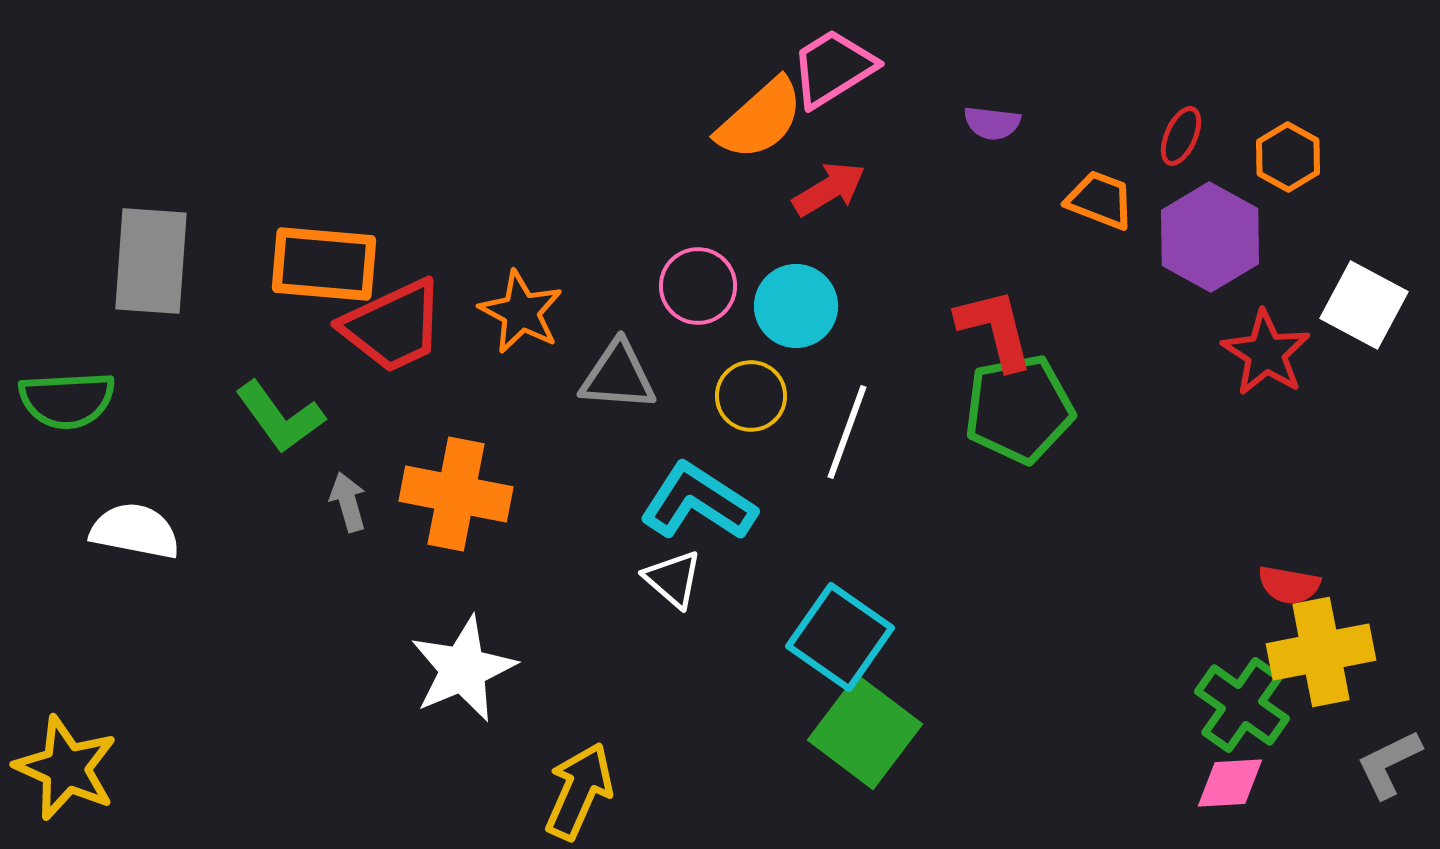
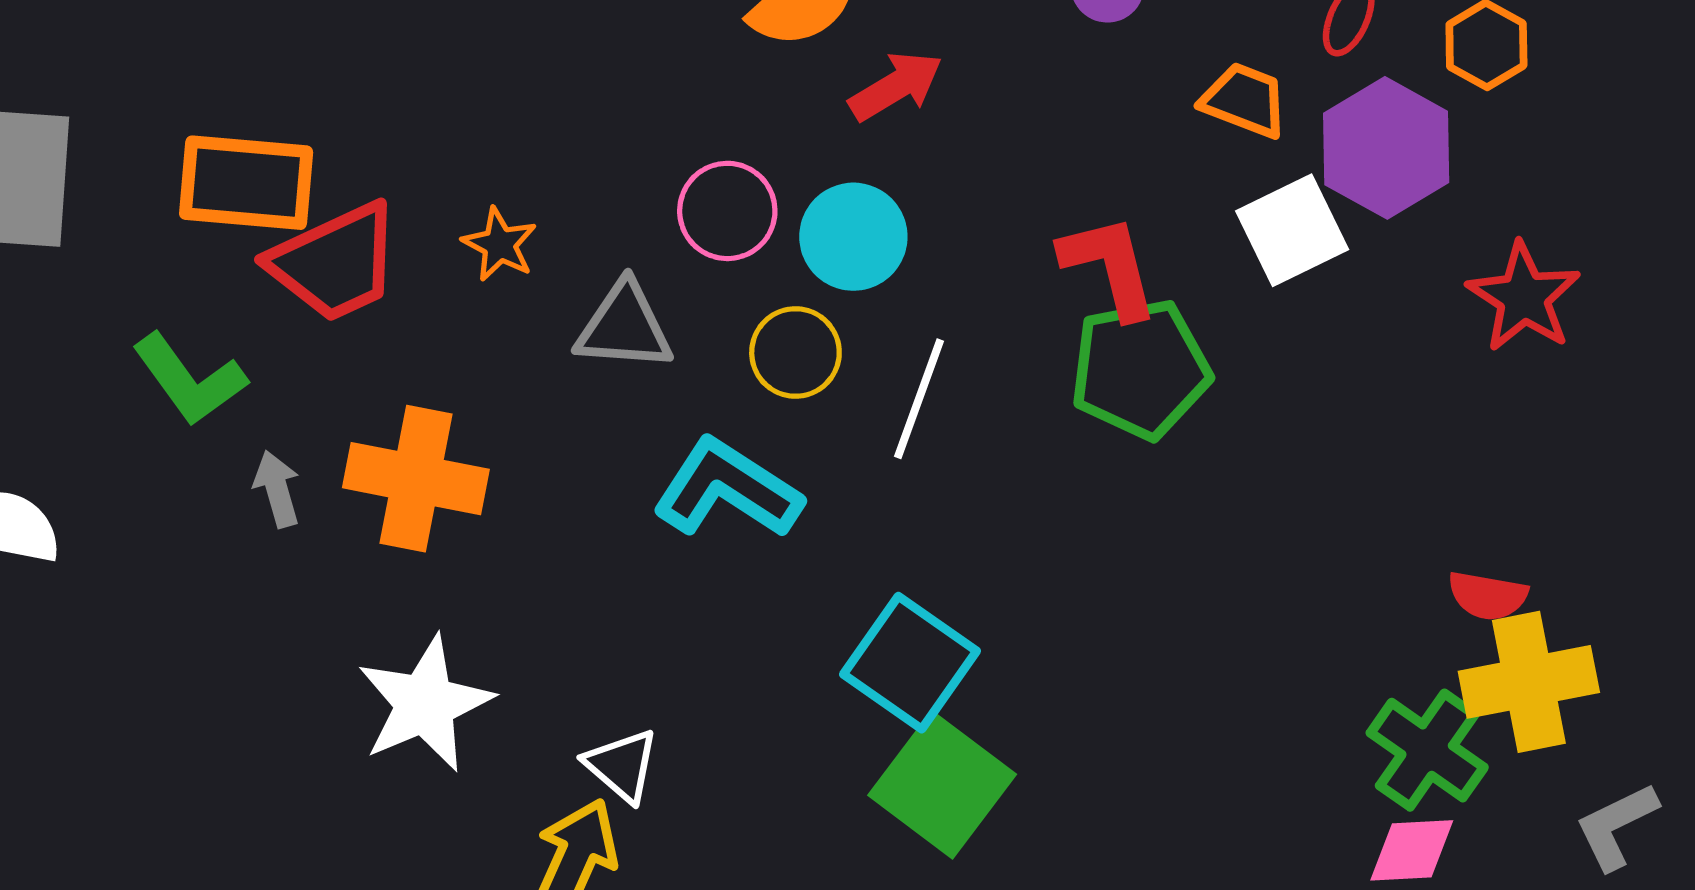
white square: (1364, 305) -> (1292, 230), moved, turned 36
orange star: (521, 312) -> (500, 244), size x0.7
red star: (1266, 353) -> (1524, 297), moved
white triangle: (673, 579) -> (622, 765), moved

